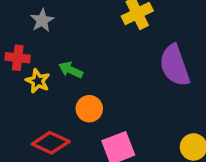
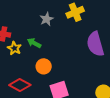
gray star: (42, 20) -> (47, 19), moved

